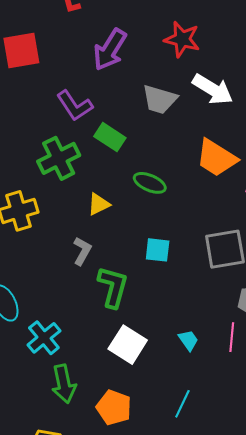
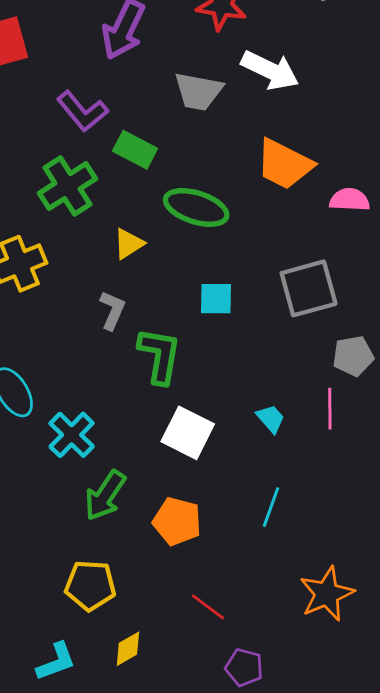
green ellipse: (150, 183) -> (196, 207), size x1.4
green arrow: (64, 384) -> (105, 495), turned 51

